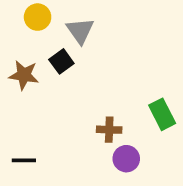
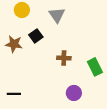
gray triangle: (80, 31) -> (57, 15), moved
brown cross: (109, 130) -> (64, 58), moved

